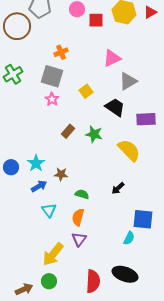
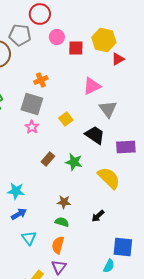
red triangle: (150, 12) -> (118, 59), moved
gray triangle: (128, 81) -> (108, 109), turned -36
cyan star: (36, 163) -> (16, 191), turned -30
brown star: (61, 174) -> (64, 202), moved

